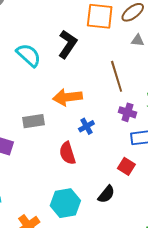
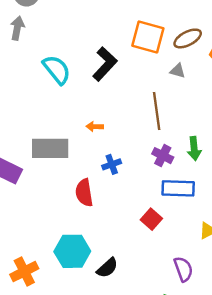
gray triangle: (138, 40) -> (178, 71), moved
orange arrow: (68, 97) -> (95, 127), size x0.5
gray rectangle: (33, 121) -> (50, 148), size x1.4
black semicircle: (106, 194) -> (107, 268), moved

